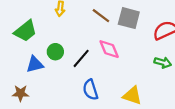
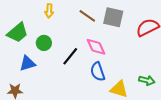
green circle: (55, 52) -> (44, 43), moved
green arrow: (163, 63) -> (147, 80), moved
blue semicircle: (90, 90) -> (98, 72), moved

